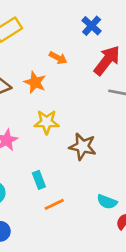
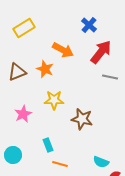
orange arrow: (58, 58) -> (63, 50), size x1.5
orange line: (54, 204) -> (60, 164), turned 42

